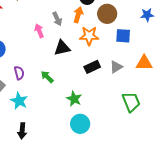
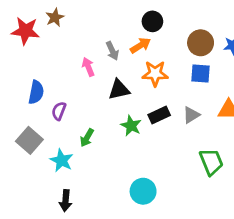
brown circle: (107, 14) -> (201, 43), moved
orange arrow: (78, 15) -> (140, 45), turned 42
purple semicircle: (19, 73) -> (59, 111), moved, turned -144
green arrow: (47, 77) -> (87, 138), moved, turned -104
green star: (74, 99) -> (131, 126), moved

